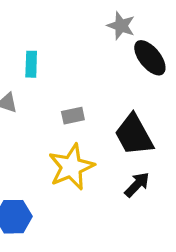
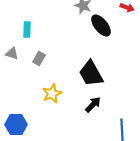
gray rectangle: (73, 116) -> (39, 58), moved, turned -48
yellow star: (71, 167) -> (52, 94), size x0.7

